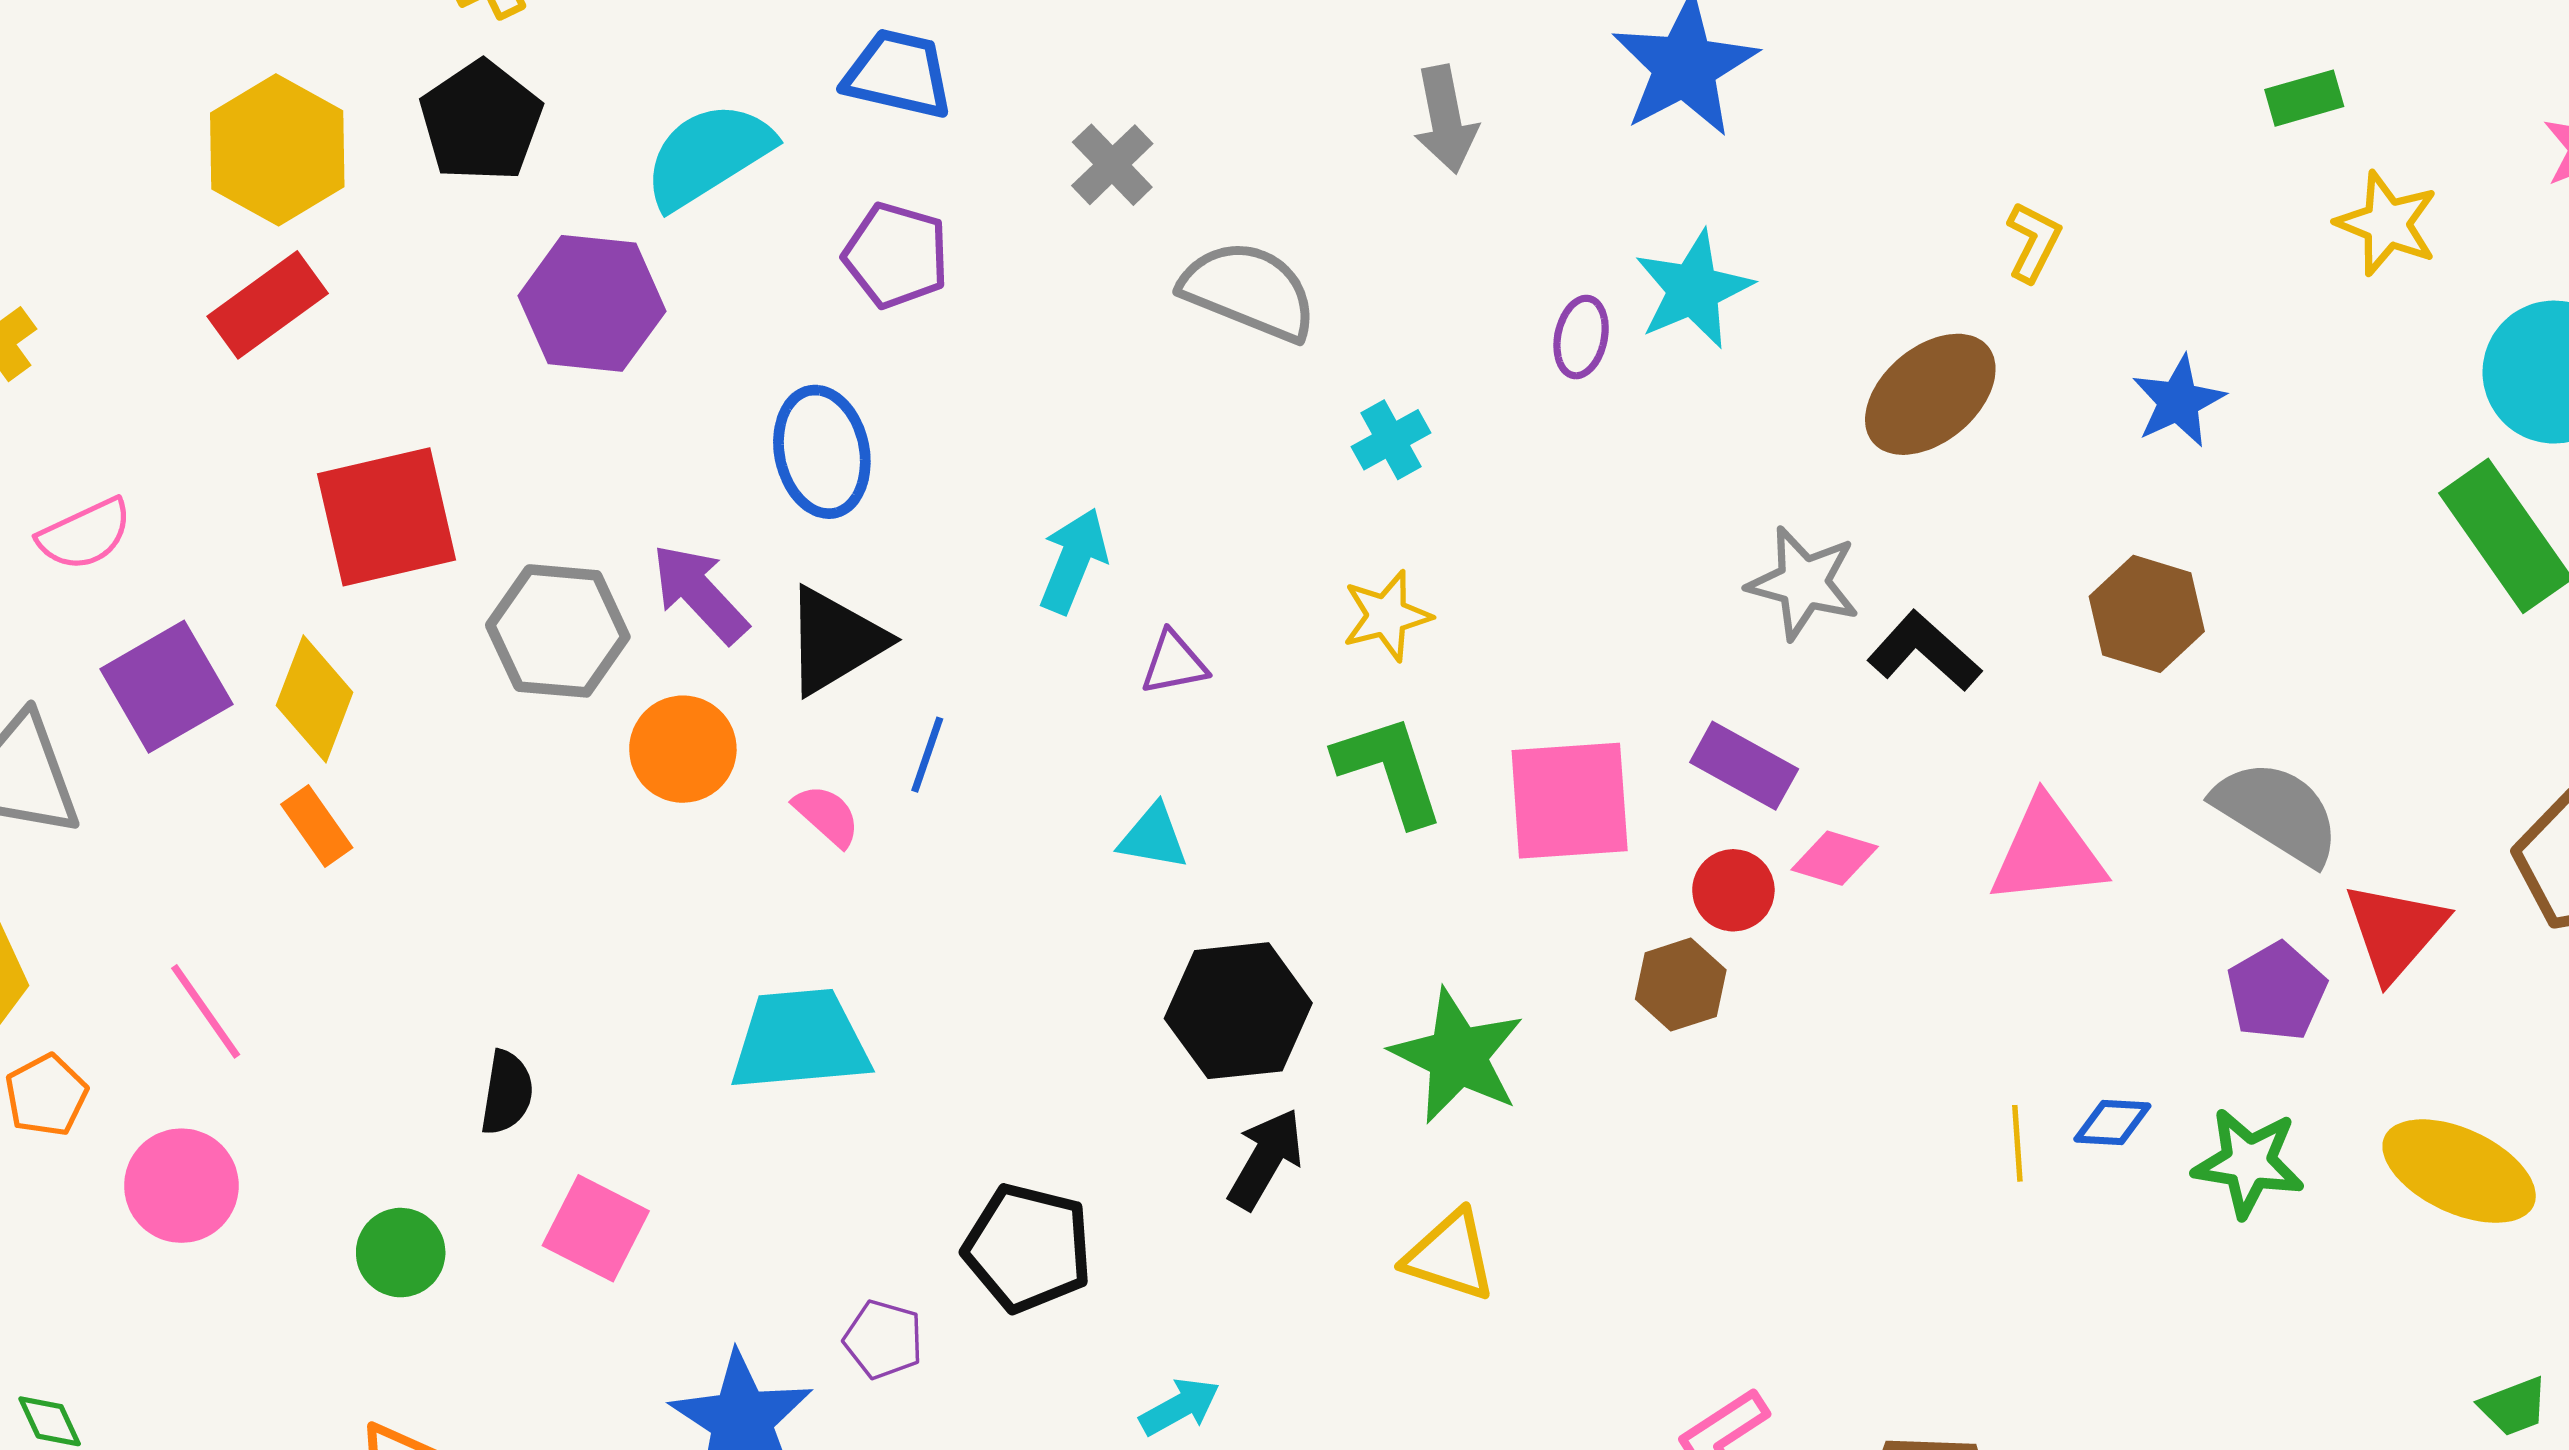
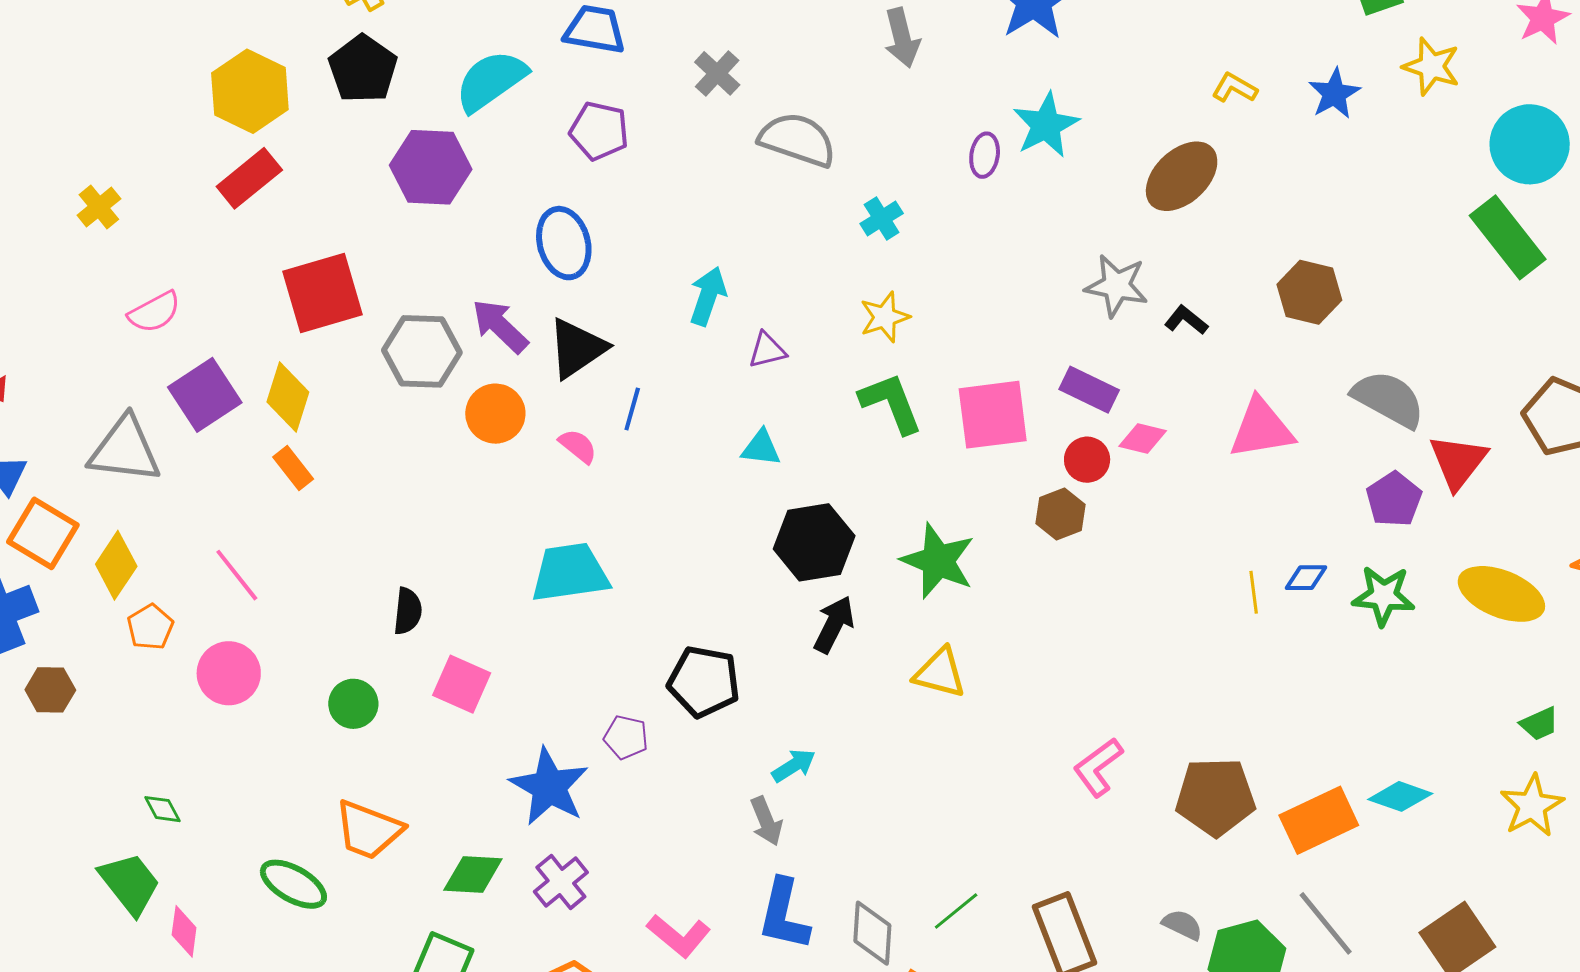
yellow L-shape: (2034, 242) -> (1235, 88), turned -84
blue star: (2178, 401) -> (1334, 94), moved
black L-shape: (1924, 651) -> (1186, 320), size x0.7

